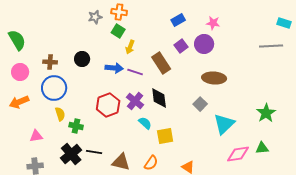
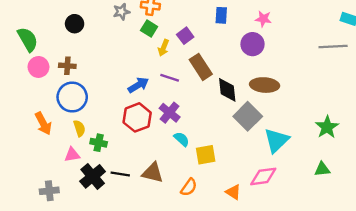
blue rectangle: (178, 20) -> (221, 15), turned -56
purple square: (181, 46) -> (185, 36), moved
black circle: (82, 59) -> (75, 24), moved
blue arrow: (114, 68) -> (138, 85), moved, turned -36
pink circle: (20, 72) -> (38, 67), moved
black diamond: (159, 98) -> (227, 90), moved
orange arrow: (19, 102) -> (43, 123), moved, turned -96
gray square: (200, 104) -> (248, 116), size x1.6
pink triangle: (36, 136) -> (72, 155), moved
pink diamond: (238, 154) -> (263, 176), moved
brown triangle: (121, 162) -> (153, 173), moved

